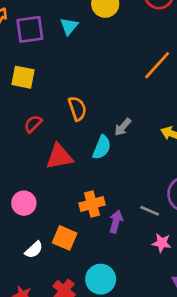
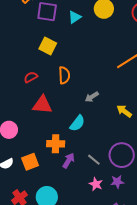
yellow square: (23, 77) -> (48, 46), moved
cyan semicircle: (102, 147) -> (77, 123), moved
orange square: (65, 238) -> (30, 162), turned 30

